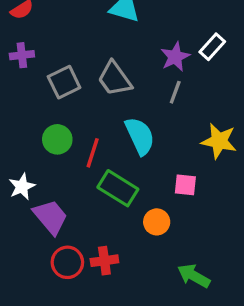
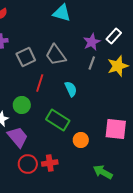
cyan semicircle: (140, 136) -> (71, 89), size x0.7
green circle: (57, 139) -> (22, 105), moved
yellow star: (219, 141) -> (118, 66), moved, turned -30
red line: (93, 153) -> (40, 83), moved
pink square: (185, 185) -> (116, 129), moved, size x1.6

